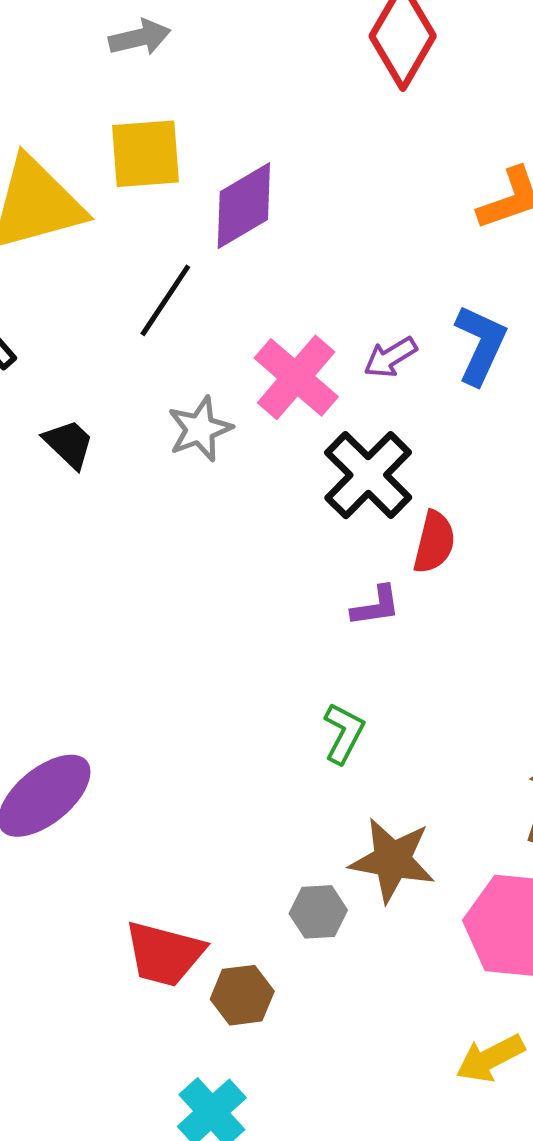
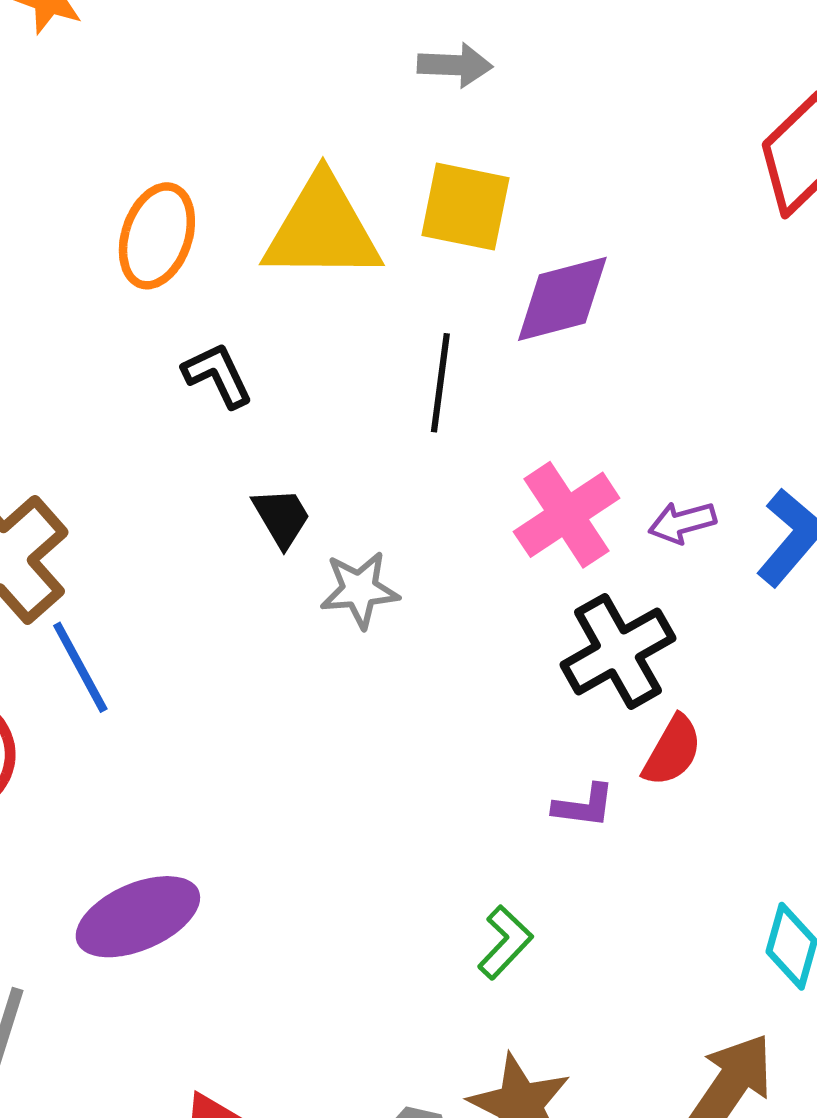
gray arrow: (140, 38) -> (455, 65), moved
black line: (165, 300) -> (440, 383), turned -42
gray star: (200, 429) -> (360, 590), moved

